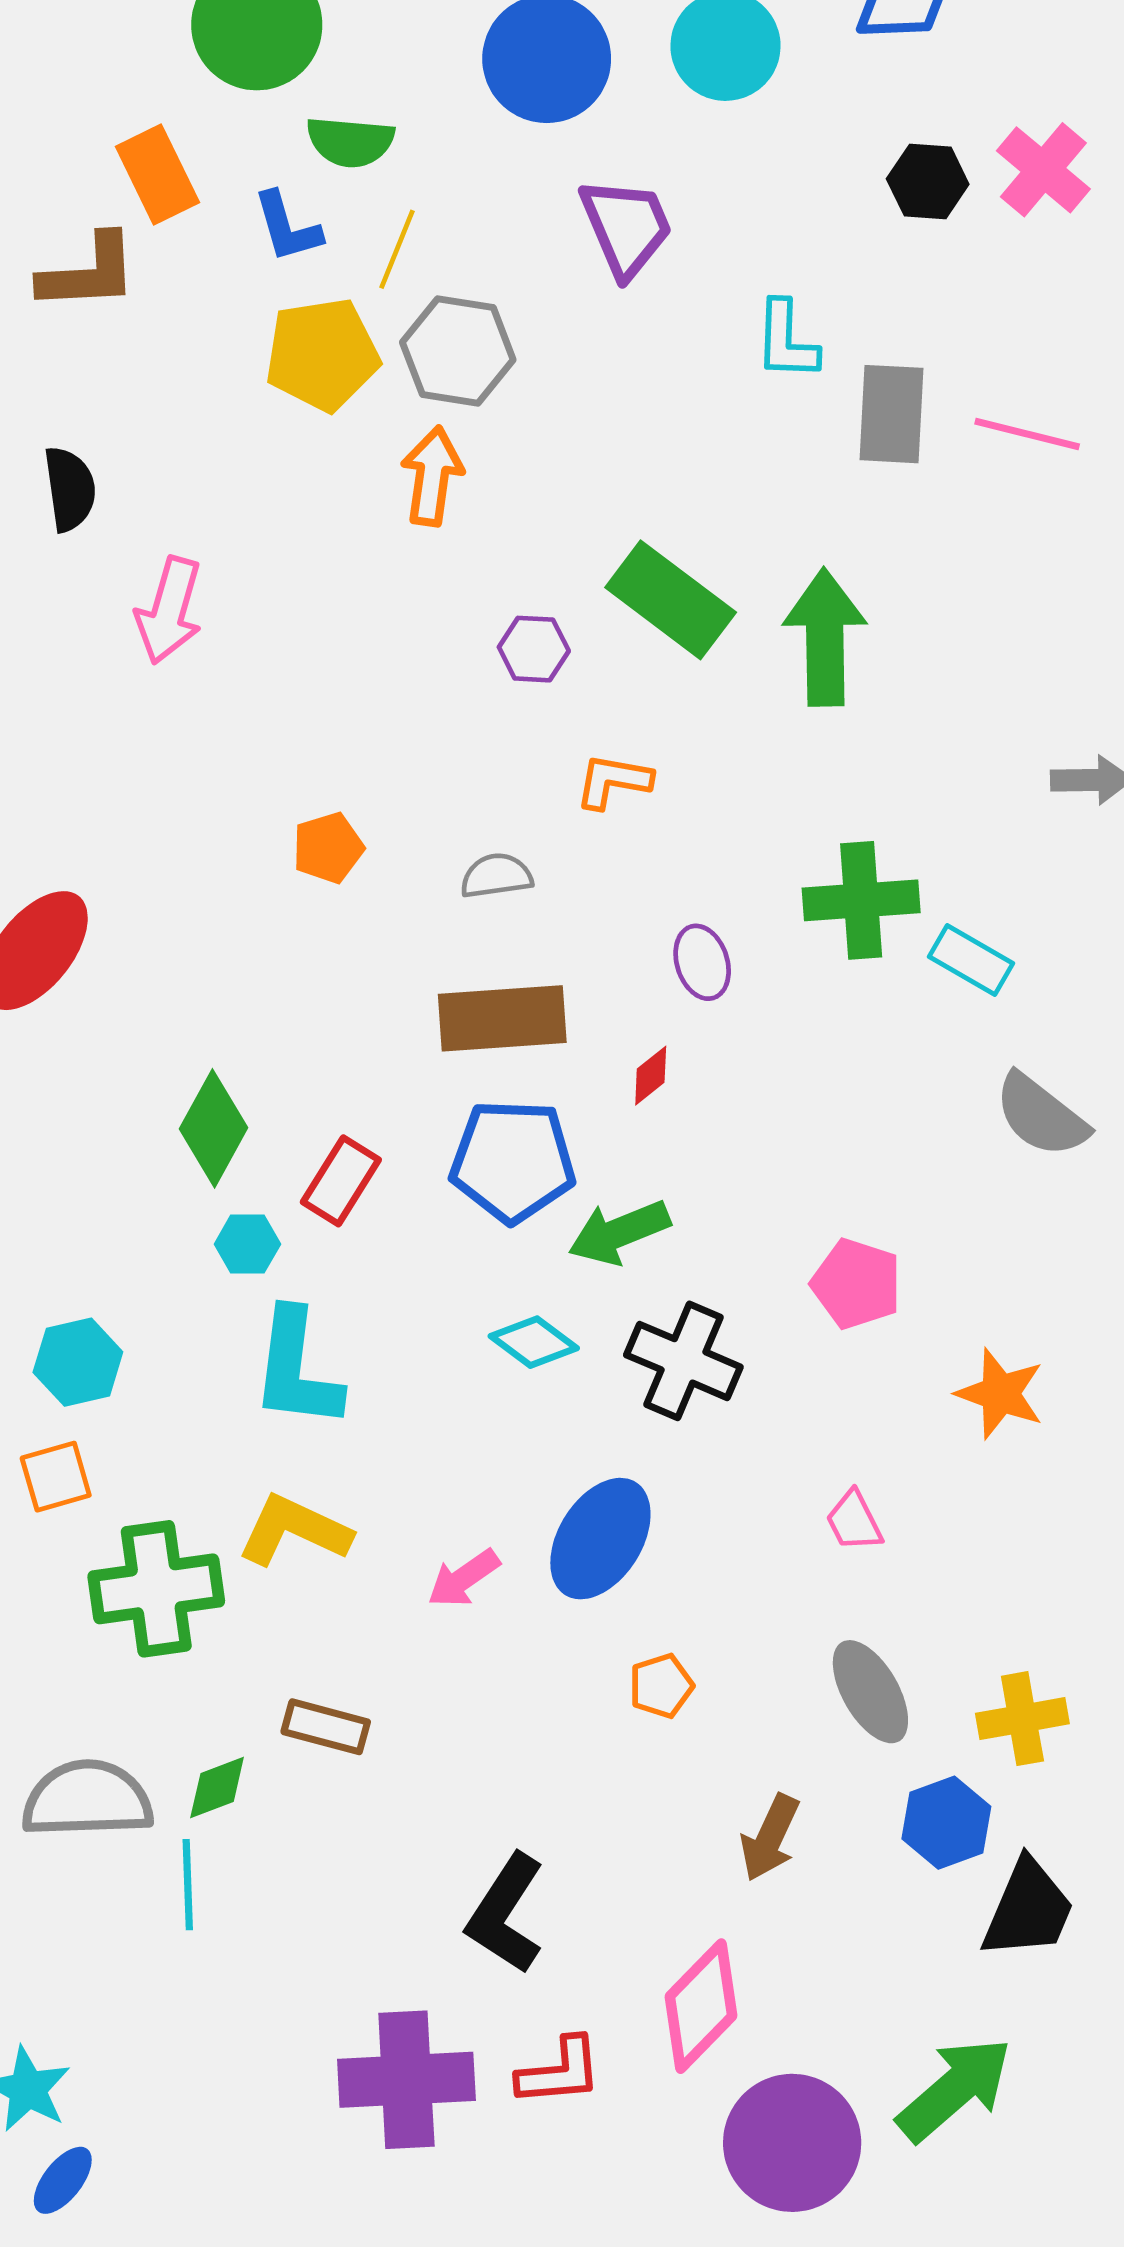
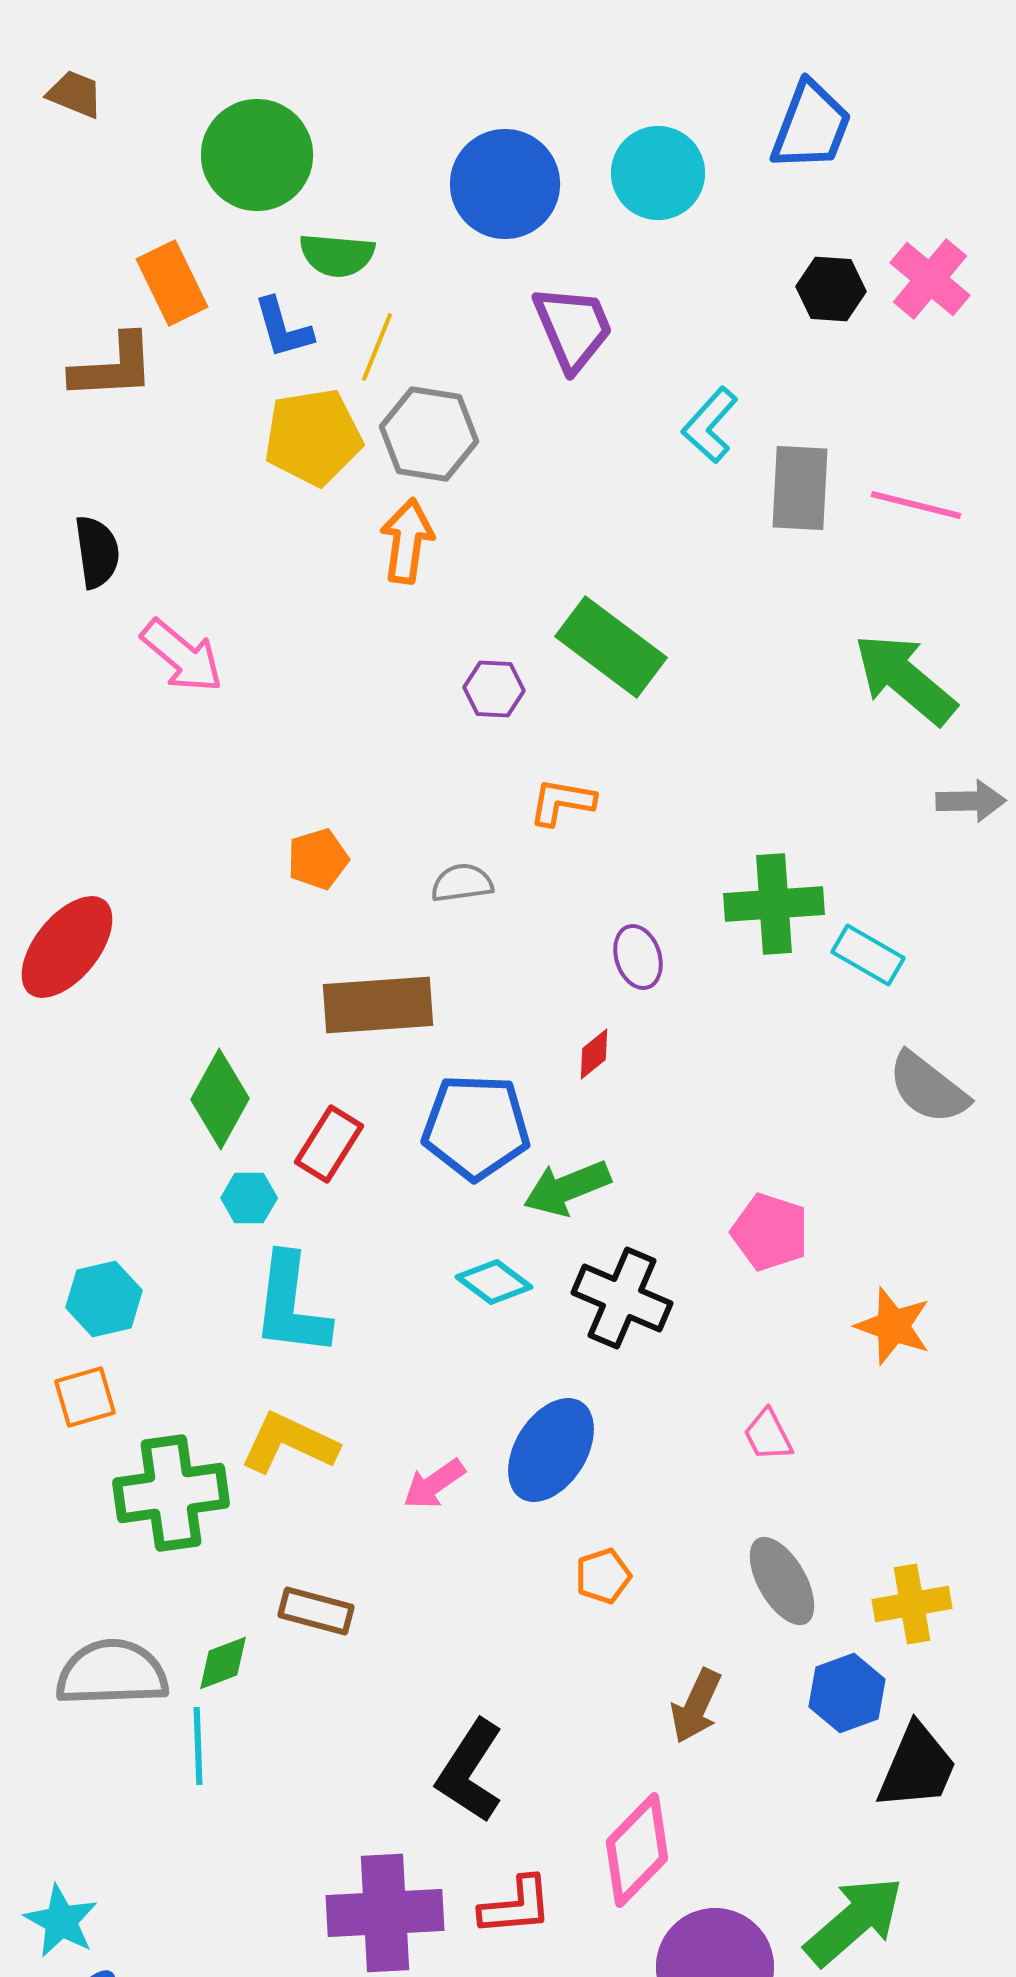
cyan L-shape: (786, 340) -> (710, 425), turned 40
pink arrow: (169, 610) -> (182, 656), turned -66
green arrow: (825, 637) -> (905, 679), moved, turned -49
brown rectangle: (502, 1018) -> (378, 1005), moved

